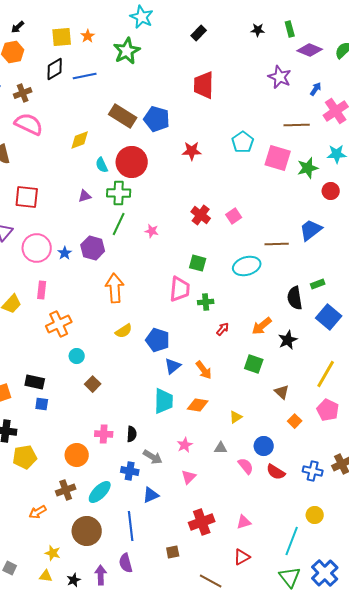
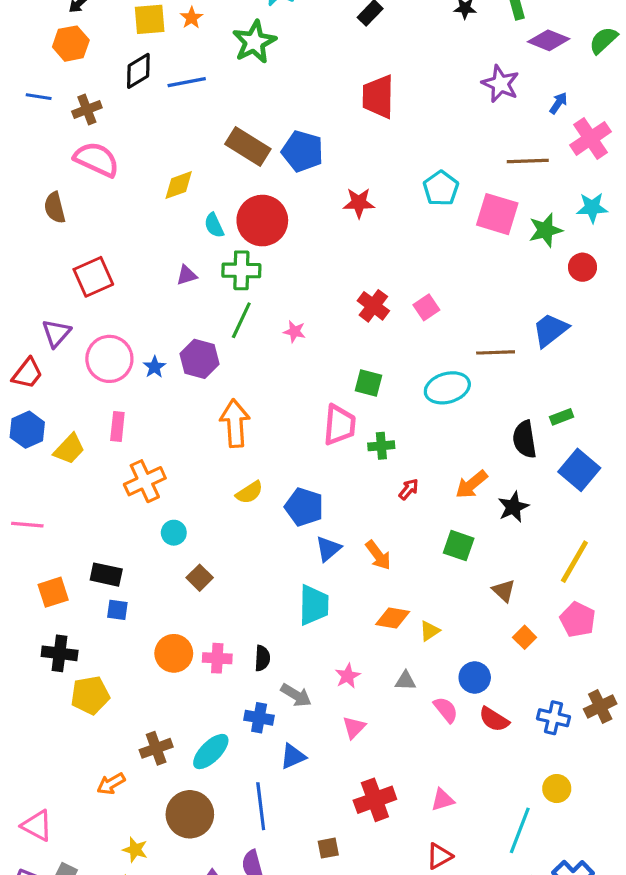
red square: (27, 197) -> (93, 277), turned -30
orange diamond: (198, 405) -> (393, 618), moved
orange circle: (77, 455) -> (174, 653), moved

